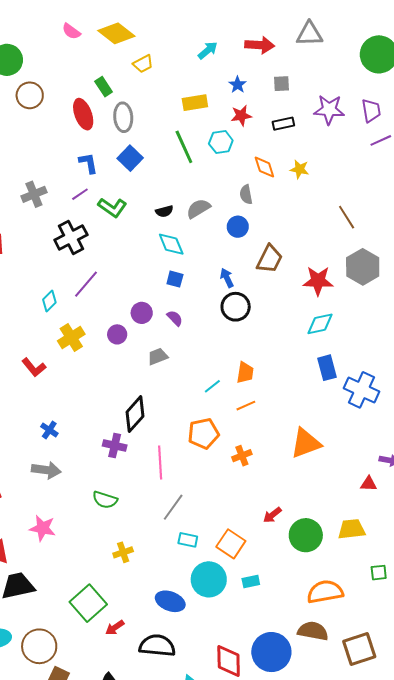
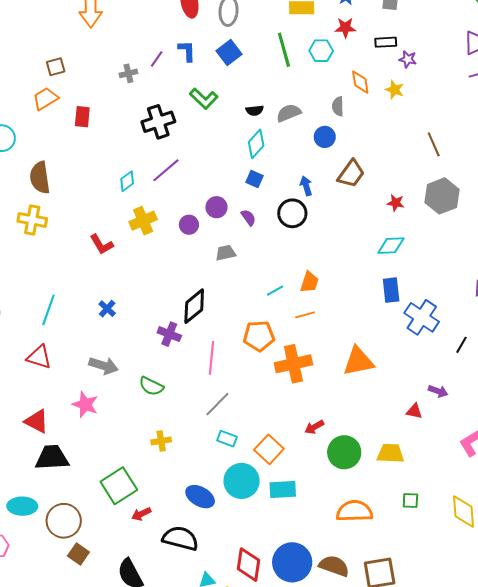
purple star: (329, 110) -> (408, 59), moved, size x0.6
gray cross: (34, 194) -> (128, 73), size x0.7
purple line: (80, 194) -> (157, 59), moved, turned -30
cyan diamond: (171, 244) -> (256, 144), turned 56
red star: (318, 281) -> (396, 203), size x0.6
black circle: (236, 307) -> (292, 213), moved
orange cross: (242, 456) -> (293, 364), size x1.8
gray arrow: (46, 470) -> (104, 366), moved
cyan rectangle: (251, 581) -> (283, 489), size x1.5
brown semicircle: (313, 631) -> (334, 566), moved

